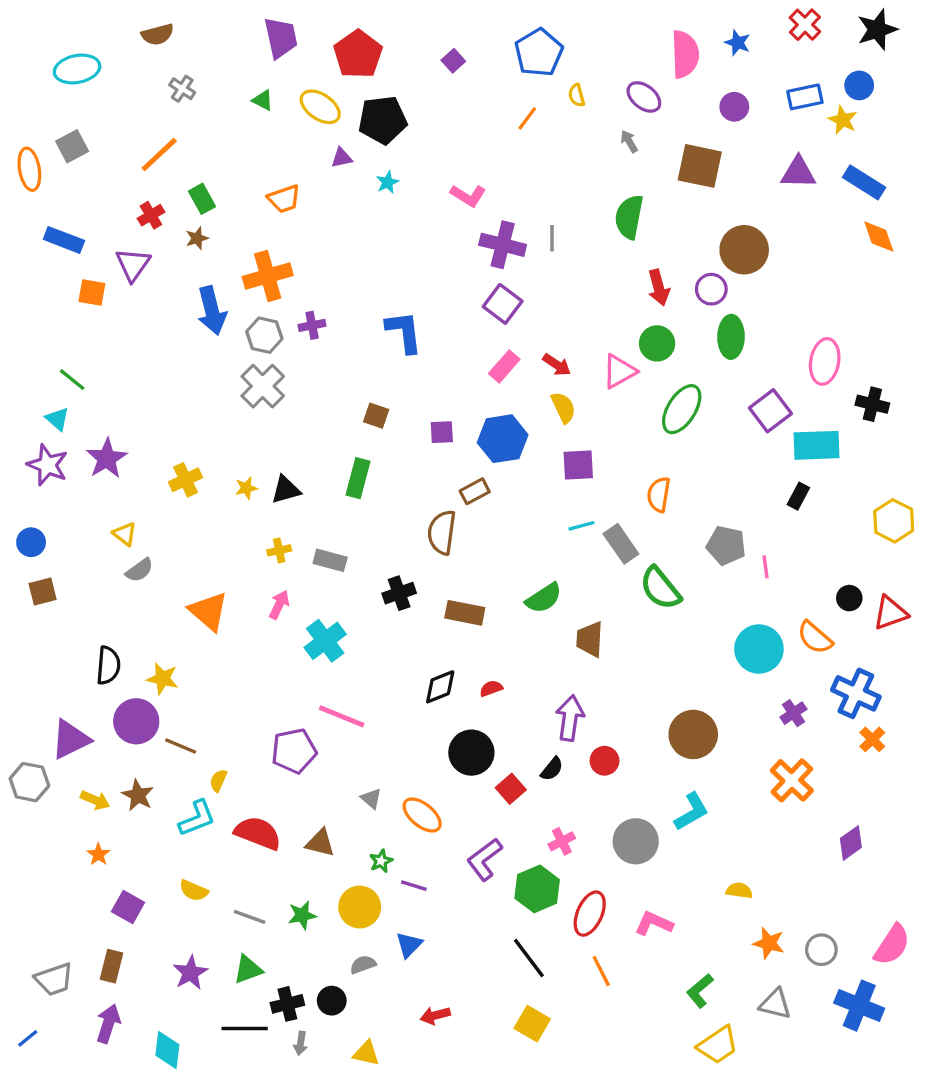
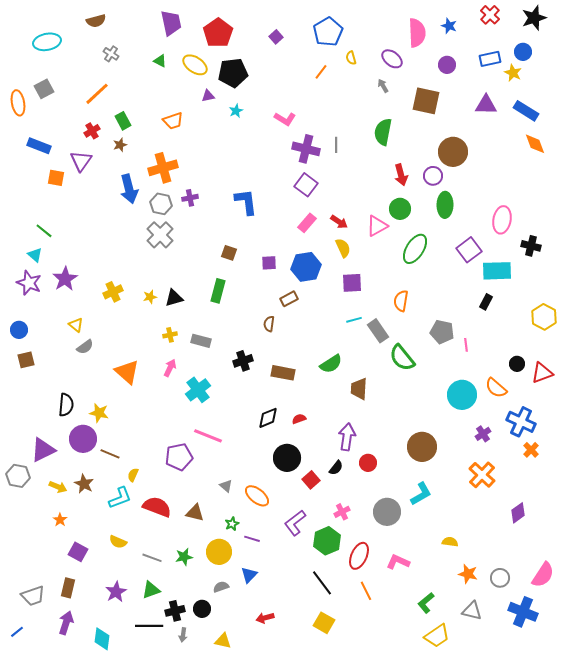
brown semicircle: (442, 532) -> (269, 324), size x0.6

